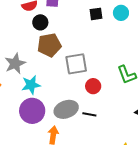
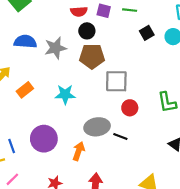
black square: (96, 14) -> (147, 33), turned -32
gray star: (15, 64) -> (56, 48), moved
purple circle: (32, 111) -> (44, 139), moved

